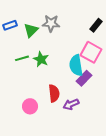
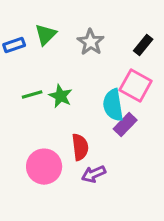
gray star: (51, 23) -> (91, 42), moved, turned 30
green triangle: (31, 30) -> (46, 35), moved
purple arrow: (71, 104) -> (94, 174), moved
pink circle: (30, 106) -> (44, 167), size x1.5

